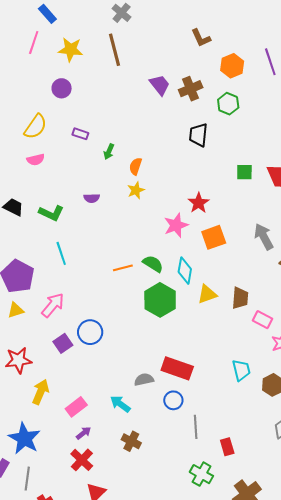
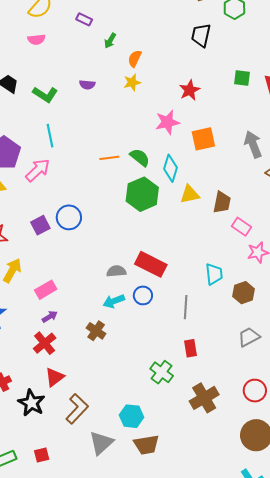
red star: (199, 203) -> (190, 90), moved
pink arrow: (53, 305) -> (38, 170), moved
cyan arrow: (120, 404) -> (114, 301), moved, turned -65
gray line: (196, 427) -> (186, 307), moved

